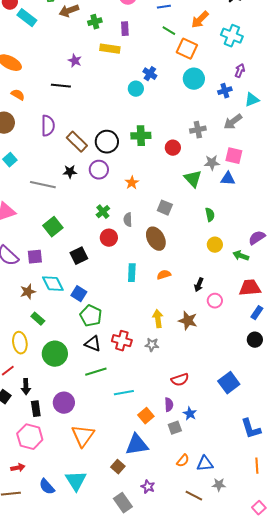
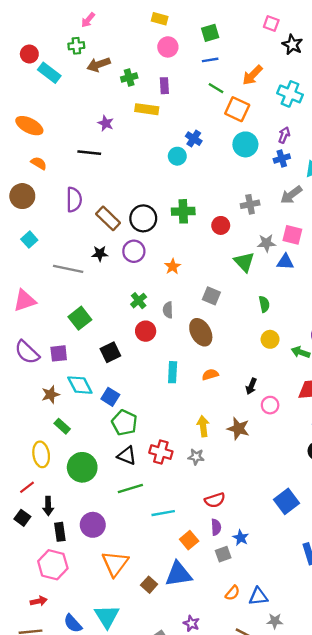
purple arrow: (240, 71) -> (284, 135), moved
red semicircle: (180, 380) -> (215, 500), moved
brown square: (118, 467) -> (149, 585), moved

